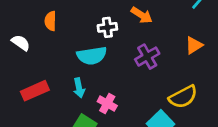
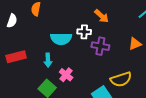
white cross: (107, 27) -> (84, 32), moved
white semicircle: (21, 43) -> (12, 21), turned 64
purple cross: (147, 57) -> (100, 46), turned 30

